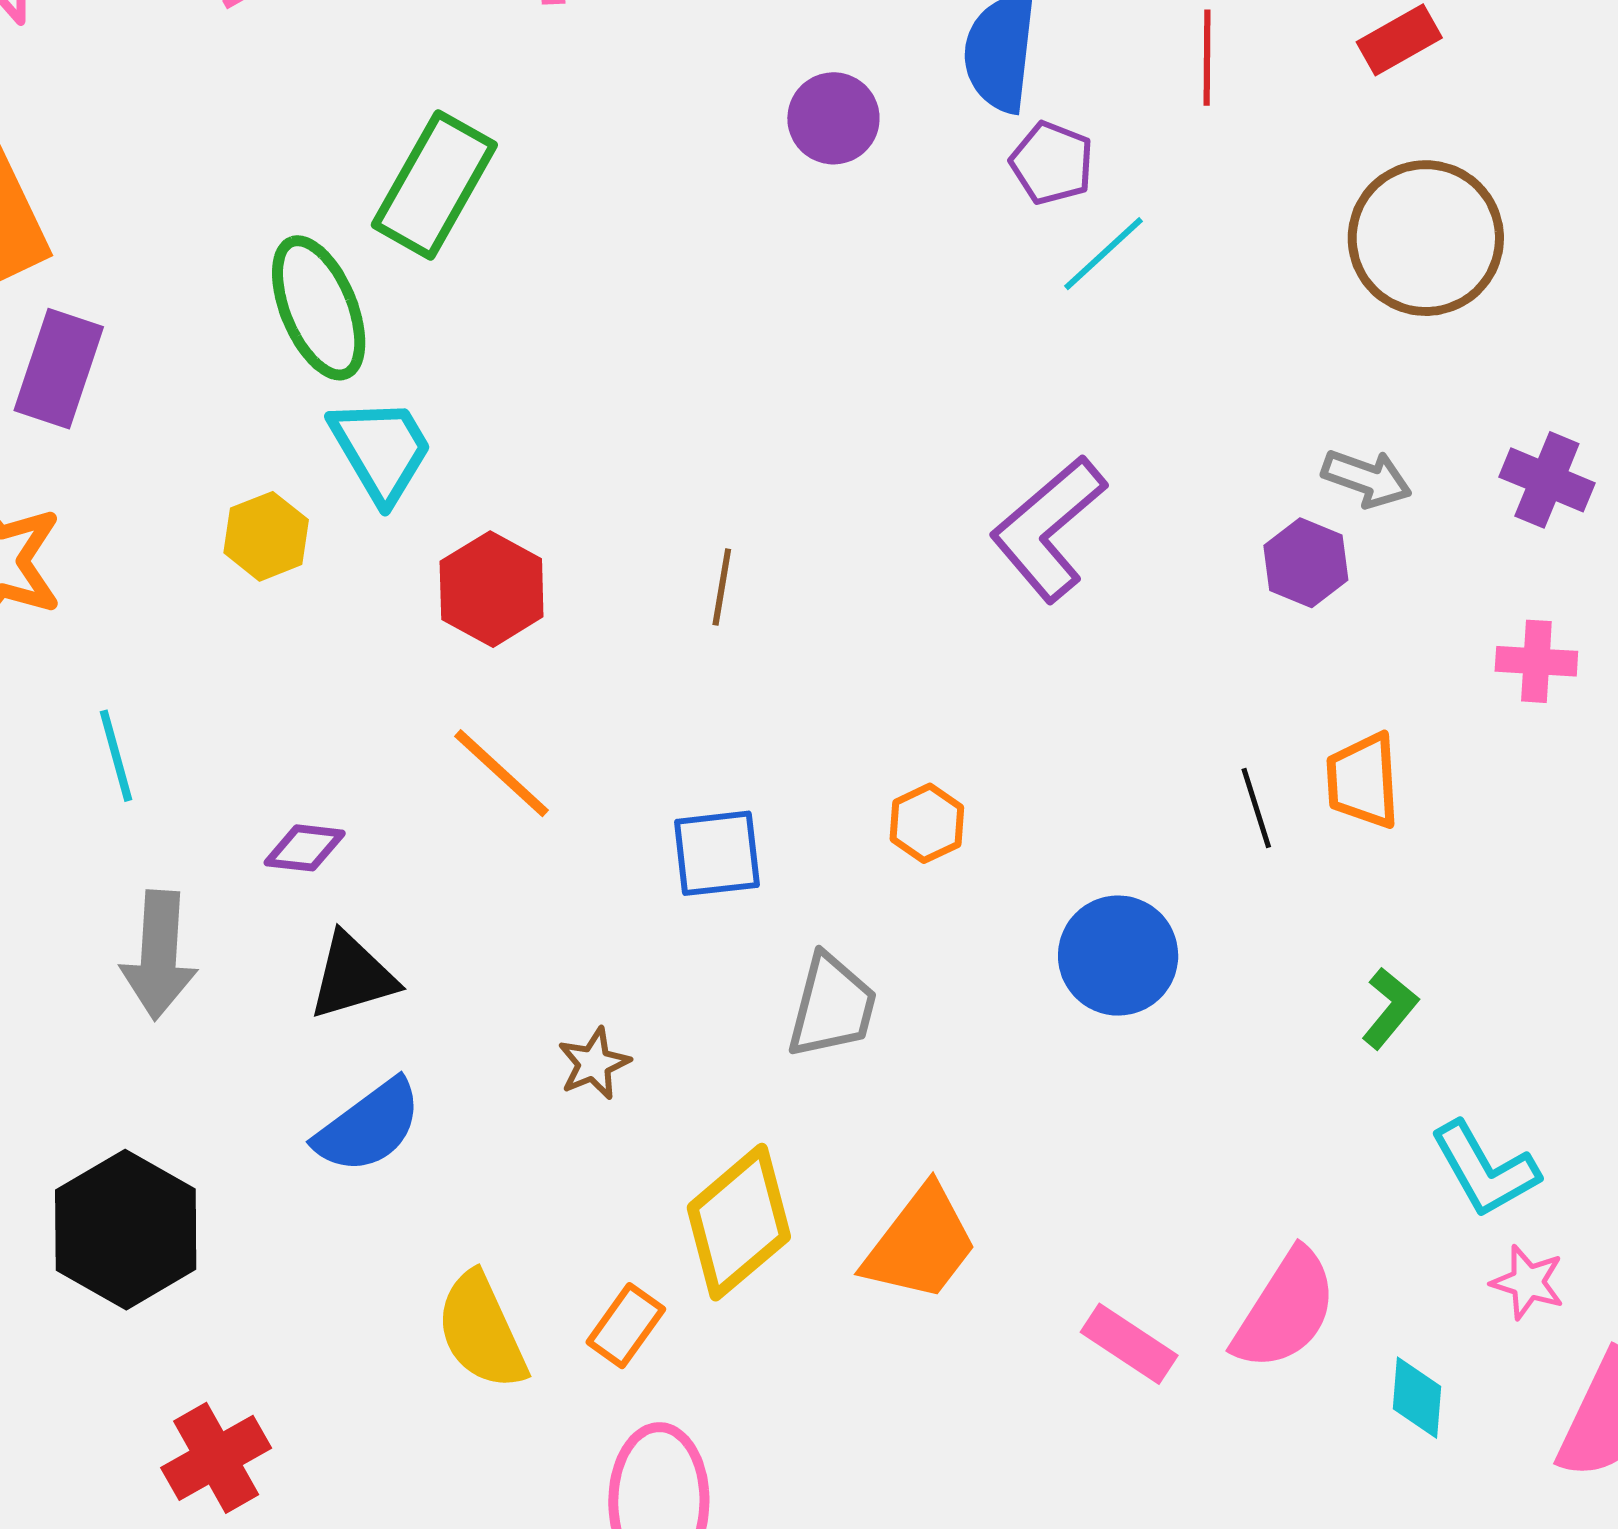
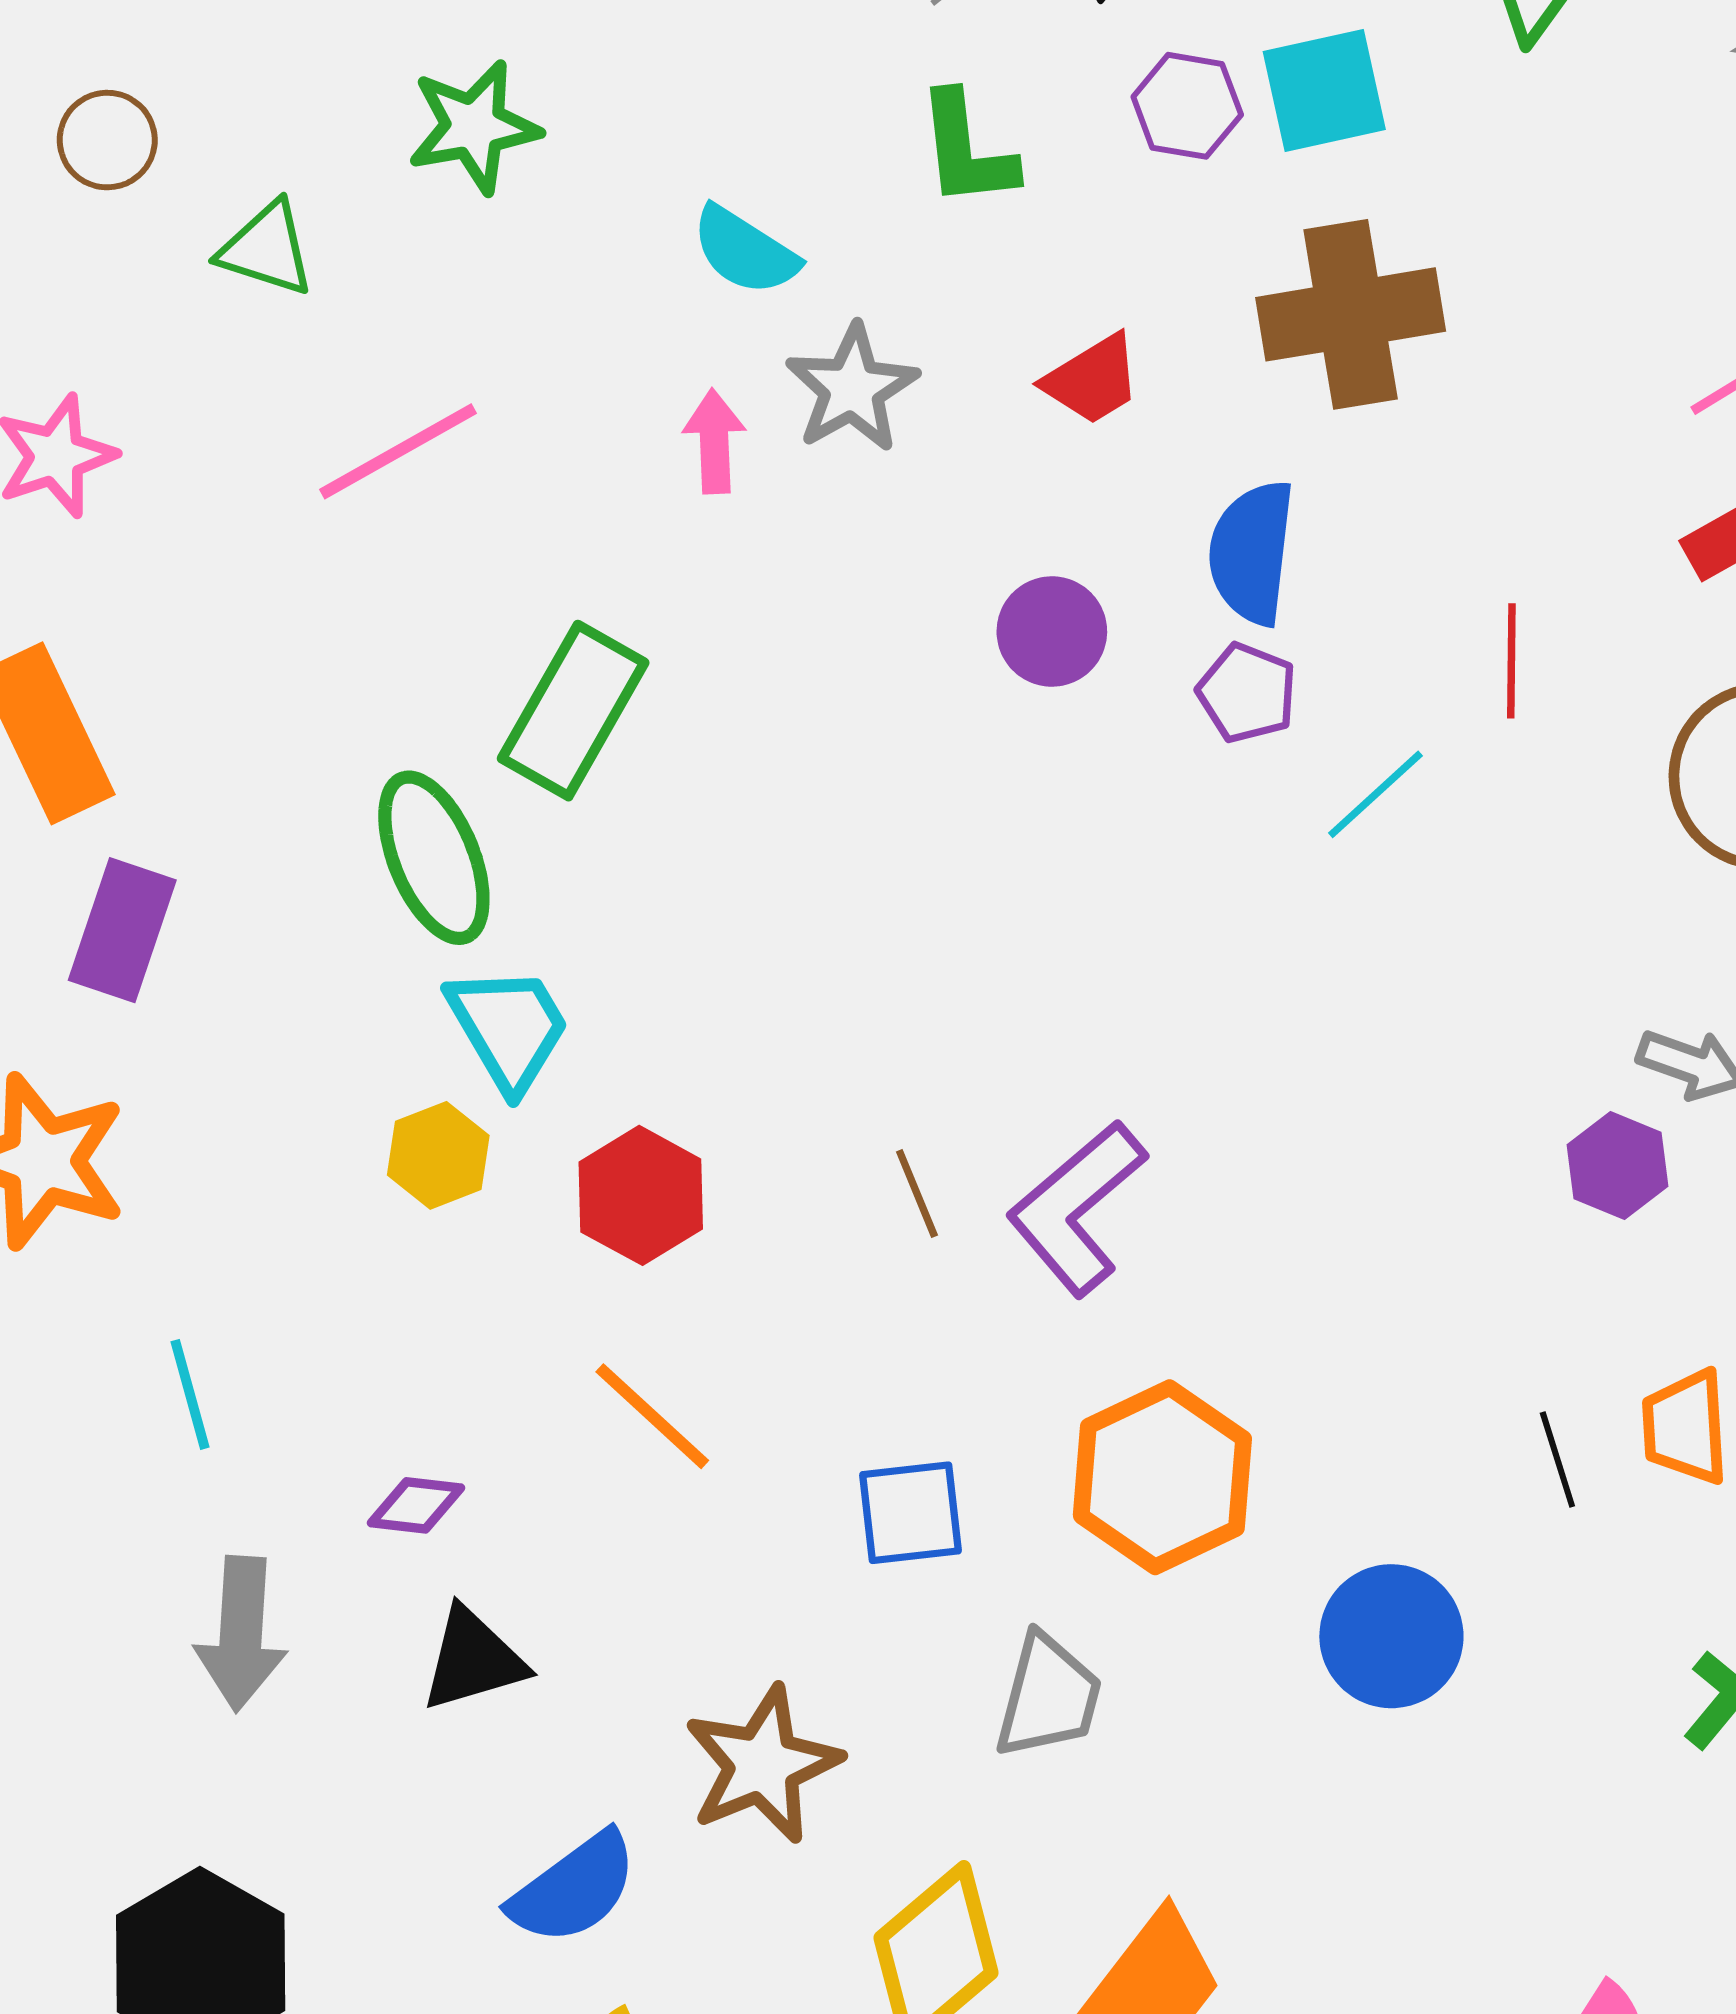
red line: (1207, 58) -> (1511, 661), moved
purple pentagon: (1052, 163) -> (1247, 693), moved
purple L-shape: (1048, 529) -> (1077, 1208), moved
yellow hexagon: (266, 536) -> (438, 1155), moved
brown line: (722, 587) -> (917, 1193), turned -32
orange hexagon: (927, 823) -> (1162, 1477), size x2.0
brown star: (594, 1064) -> (763, 1765), size x1.8
blue semicircle: (369, 1126) -> (574, 1888), moved

